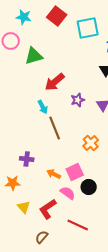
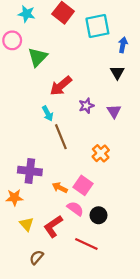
green triangle: (34, 56) -> (38, 57), turned -30
purple cross: (27, 159) -> (30, 171), size x1.5
pink square: (75, 172) -> (83, 185), turned -30
black circle: (89, 187) -> (99, 215), moved
brown semicircle: (42, 237) -> (37, 257), moved

